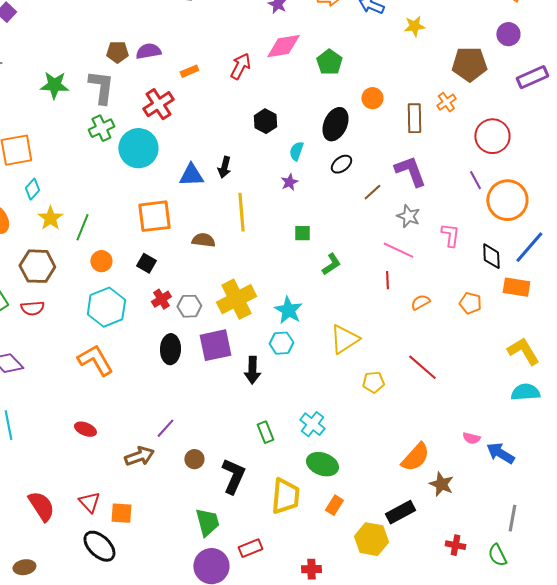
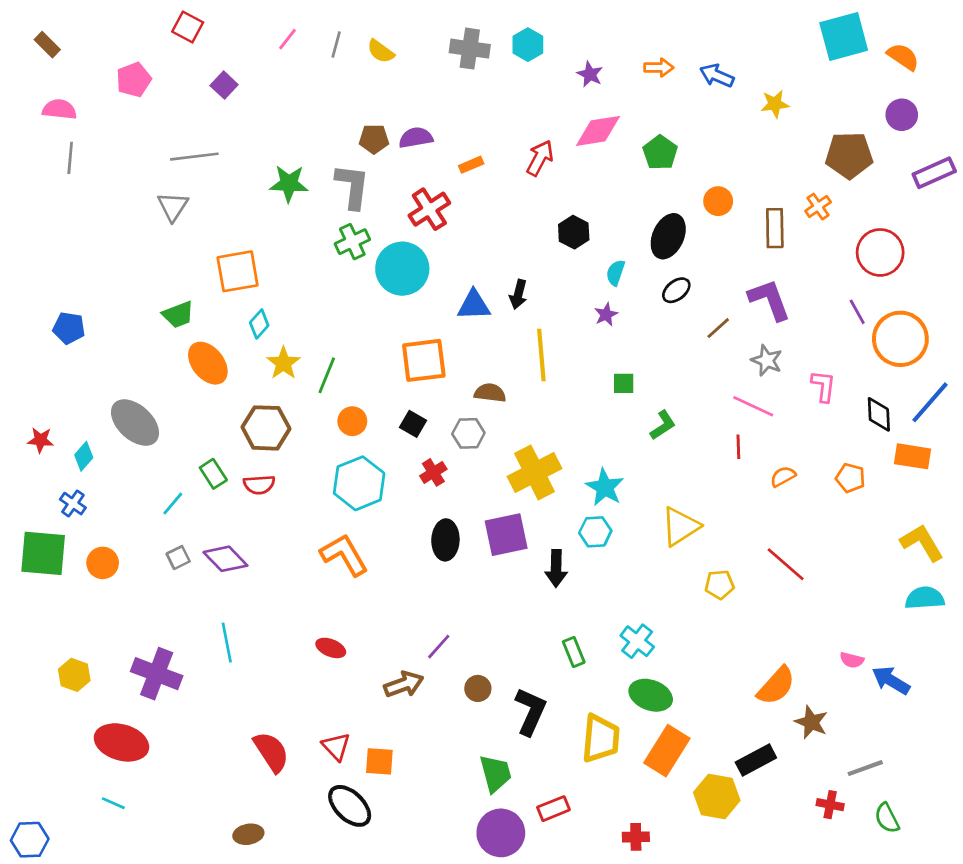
gray hexagon: (189, 306) -> (468, 433), moved
orange rectangle: (334, 505) -> (667, 751), size x1.8
gray line: (512, 518) -> (865, 768), moved, turned 60

